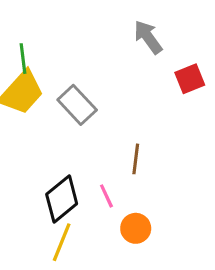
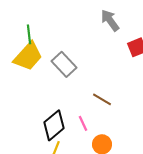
brown line: (136, 159) -> (102, 99), turned -66

